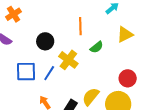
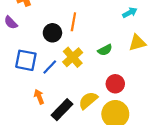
orange line: (80, 26) -> (73, 22), moved
red circle: (128, 78) -> (115, 84), moved

